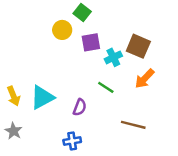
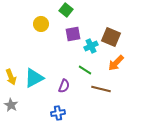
yellow circle: (62, 30) -> (41, 24), moved
brown line: (133, 125) -> (101, 89), moved

